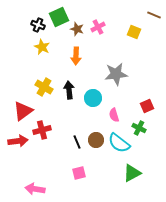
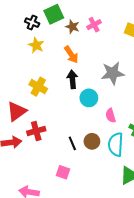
orange arrow: (76, 56) -> (71, 55), turned -36
black arrow: (69, 90) -> (72, 79), moved
cyan semicircle: (119, 143) -> (116, 144), turned 55
pink square: (79, 173) -> (63, 172), moved, turned 32

